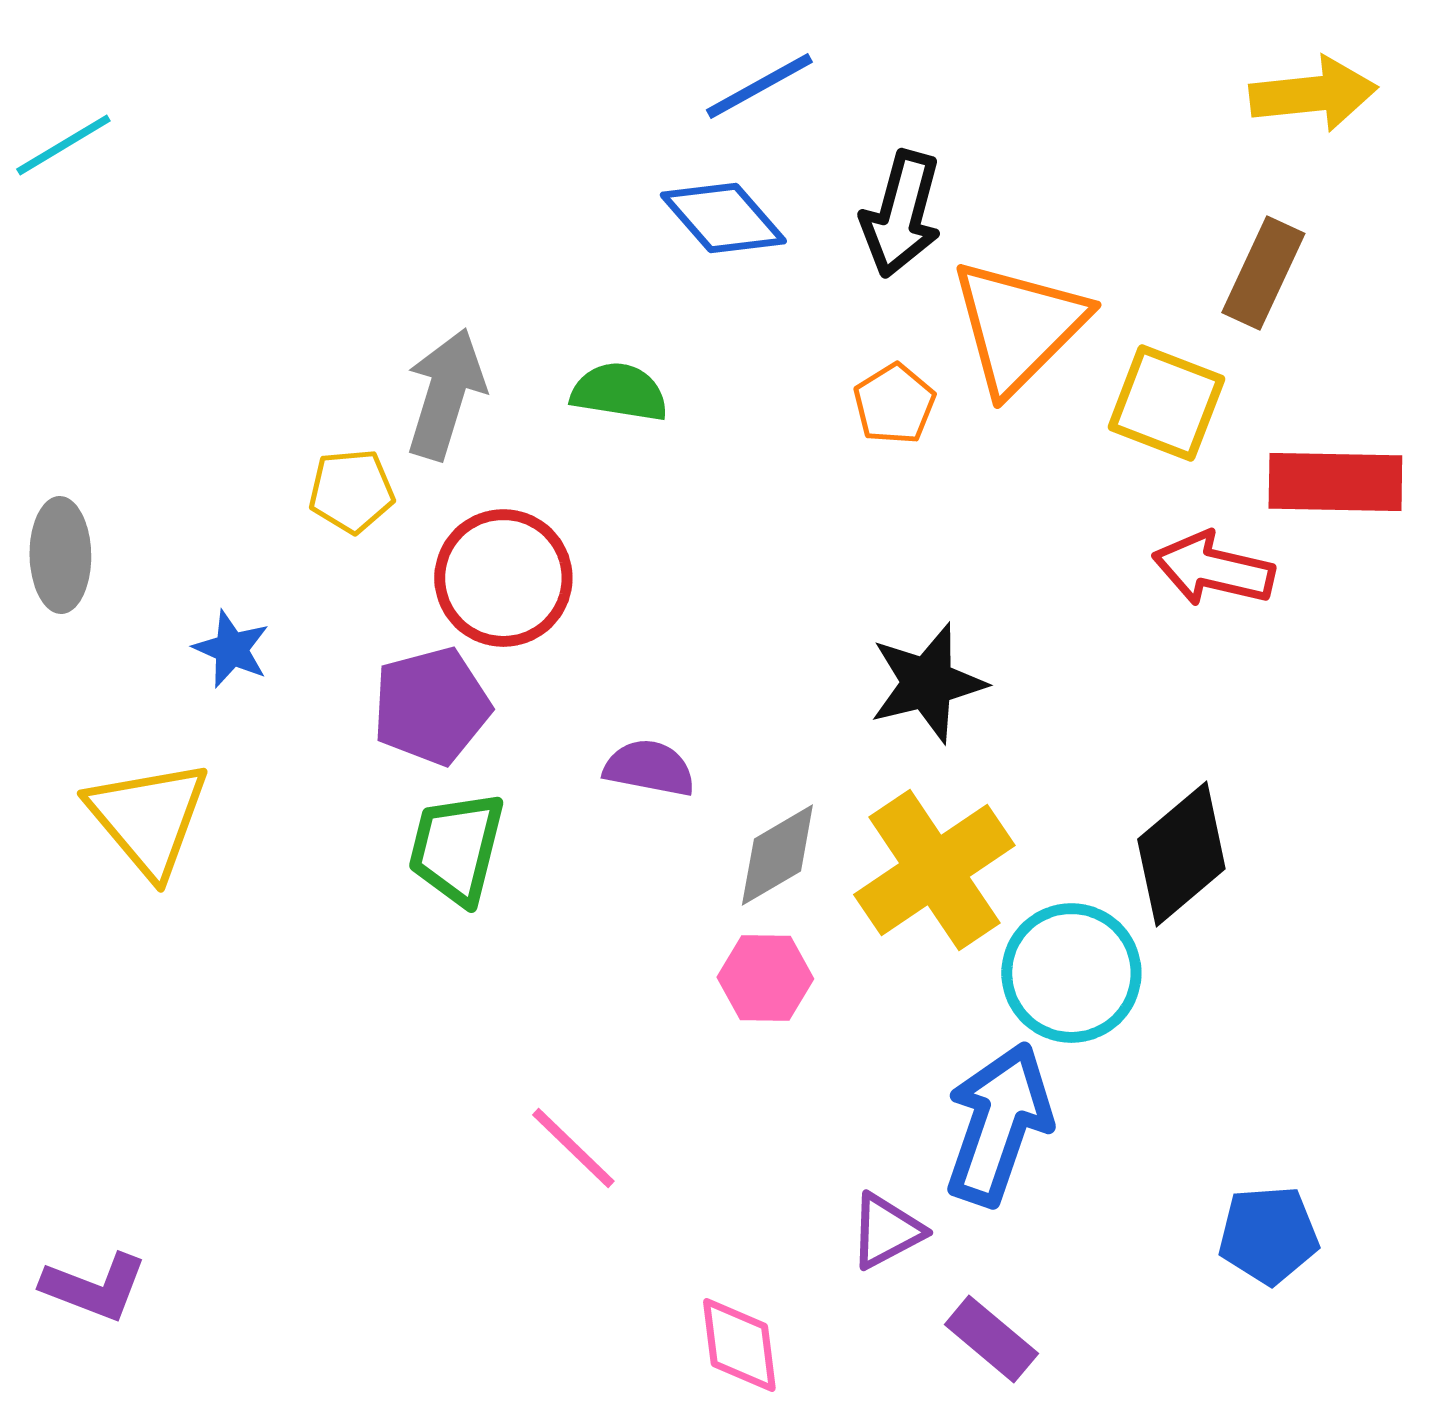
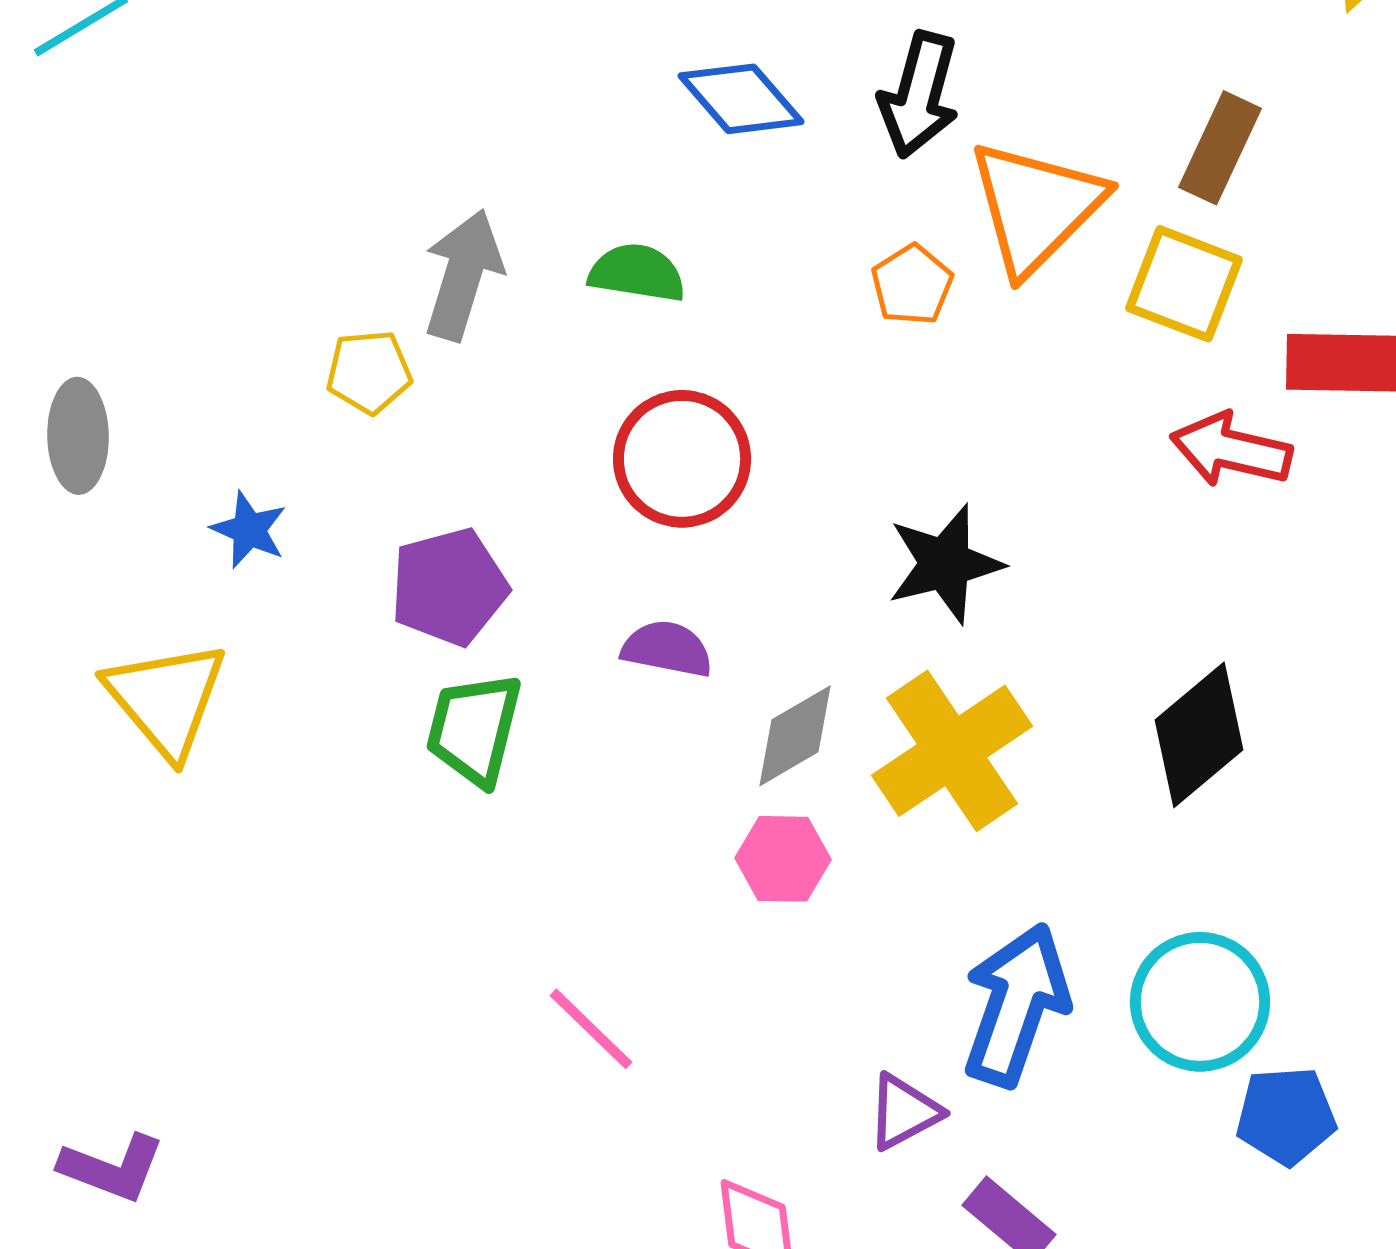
brown rectangle: (1263, 273) -> (1220, 148), moved
red circle: (503, 578) -> (682, 459), moved
cyan circle: (1071, 973) -> (1200, 1002), moved

